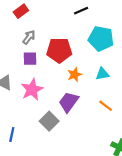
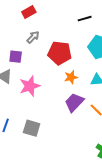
purple square: (30, 59) -> (16, 57), moved
purple trapezoid: (69, 102) -> (74, 102), moved
gray square: (49, 121) -> (32, 128), moved, turned -36

